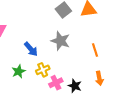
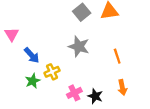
blue arrow: (31, 49) -> (32, 55), moved
yellow cross: (43, 70) -> (52, 72), moved

